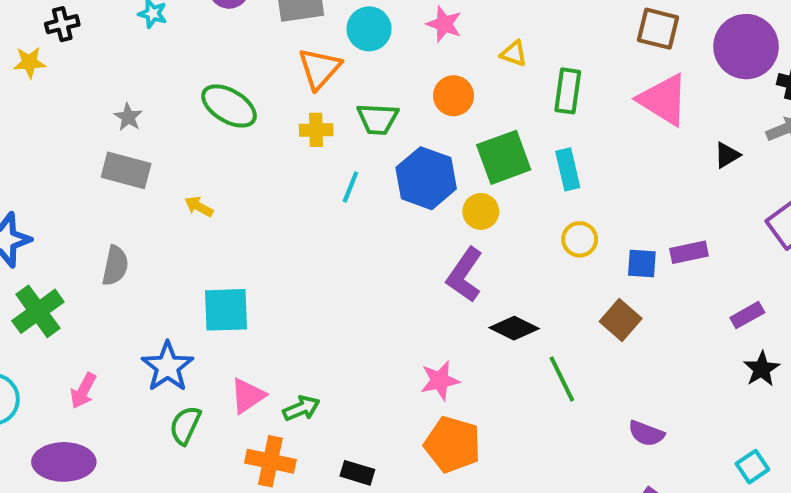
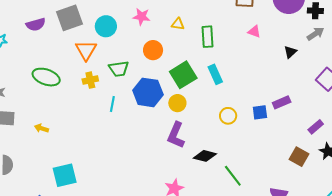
pink triangle: (663, 100) -> (254, 32), size x0.5
yellow circle: (580, 239) -> (228, 116), moved
brown square: (621, 320) -> (299, 157), moved

